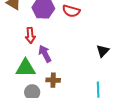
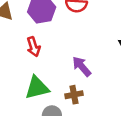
purple arrow: (45, 54) -> (82, 66), moved

